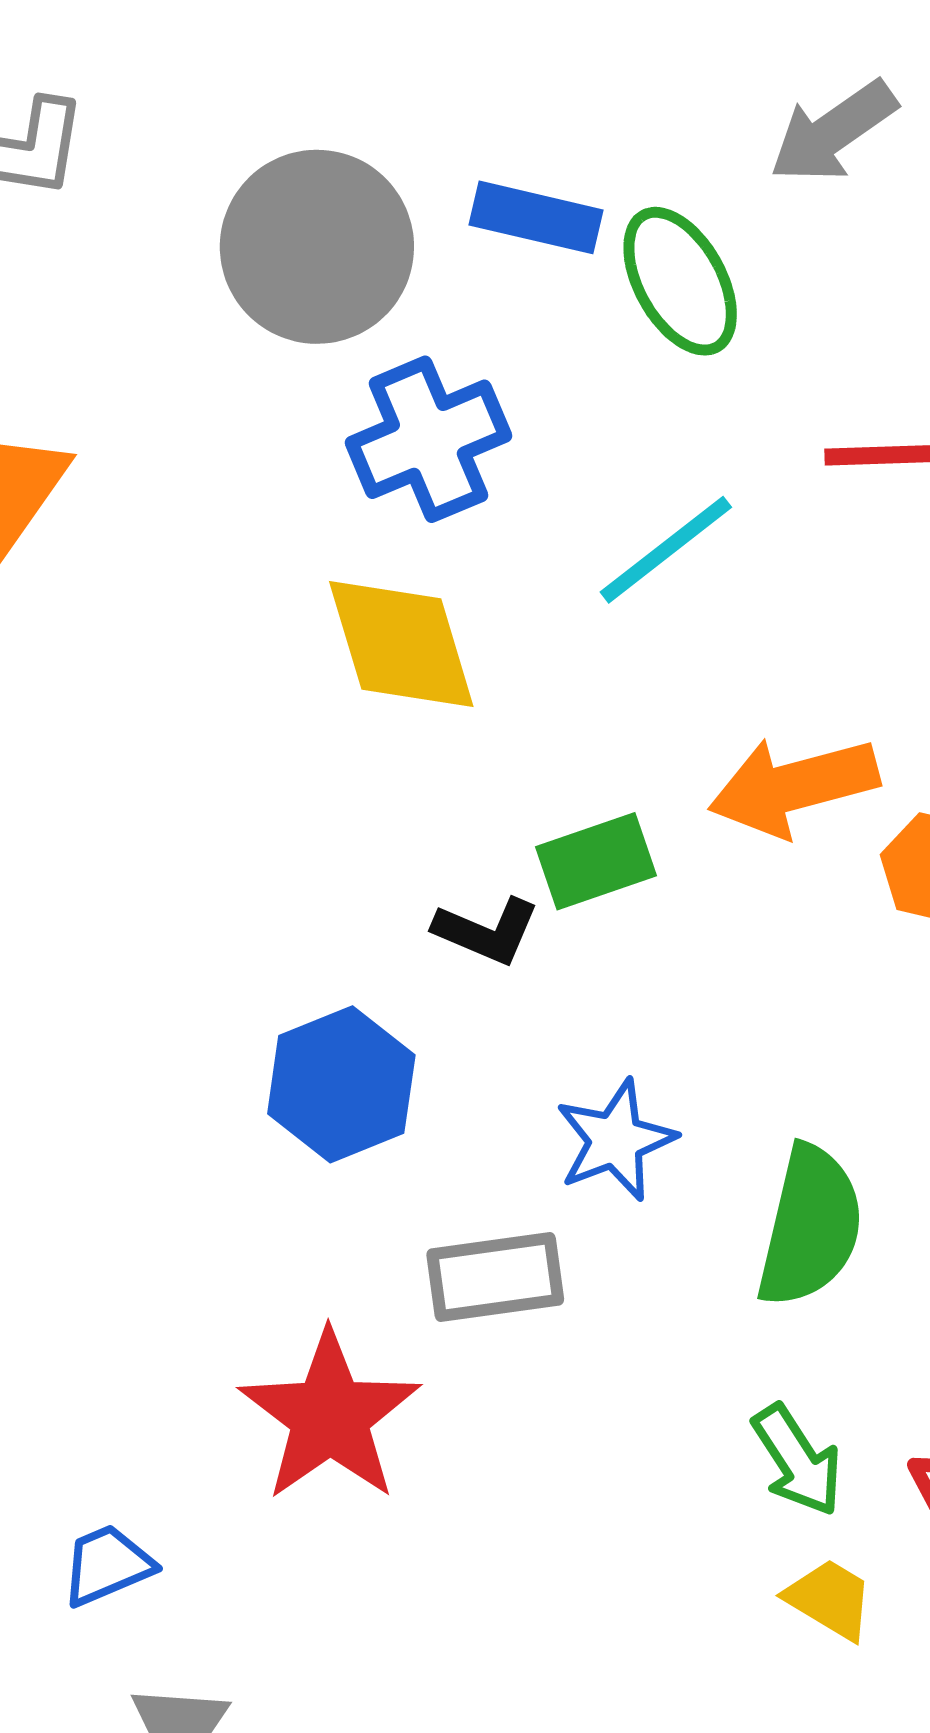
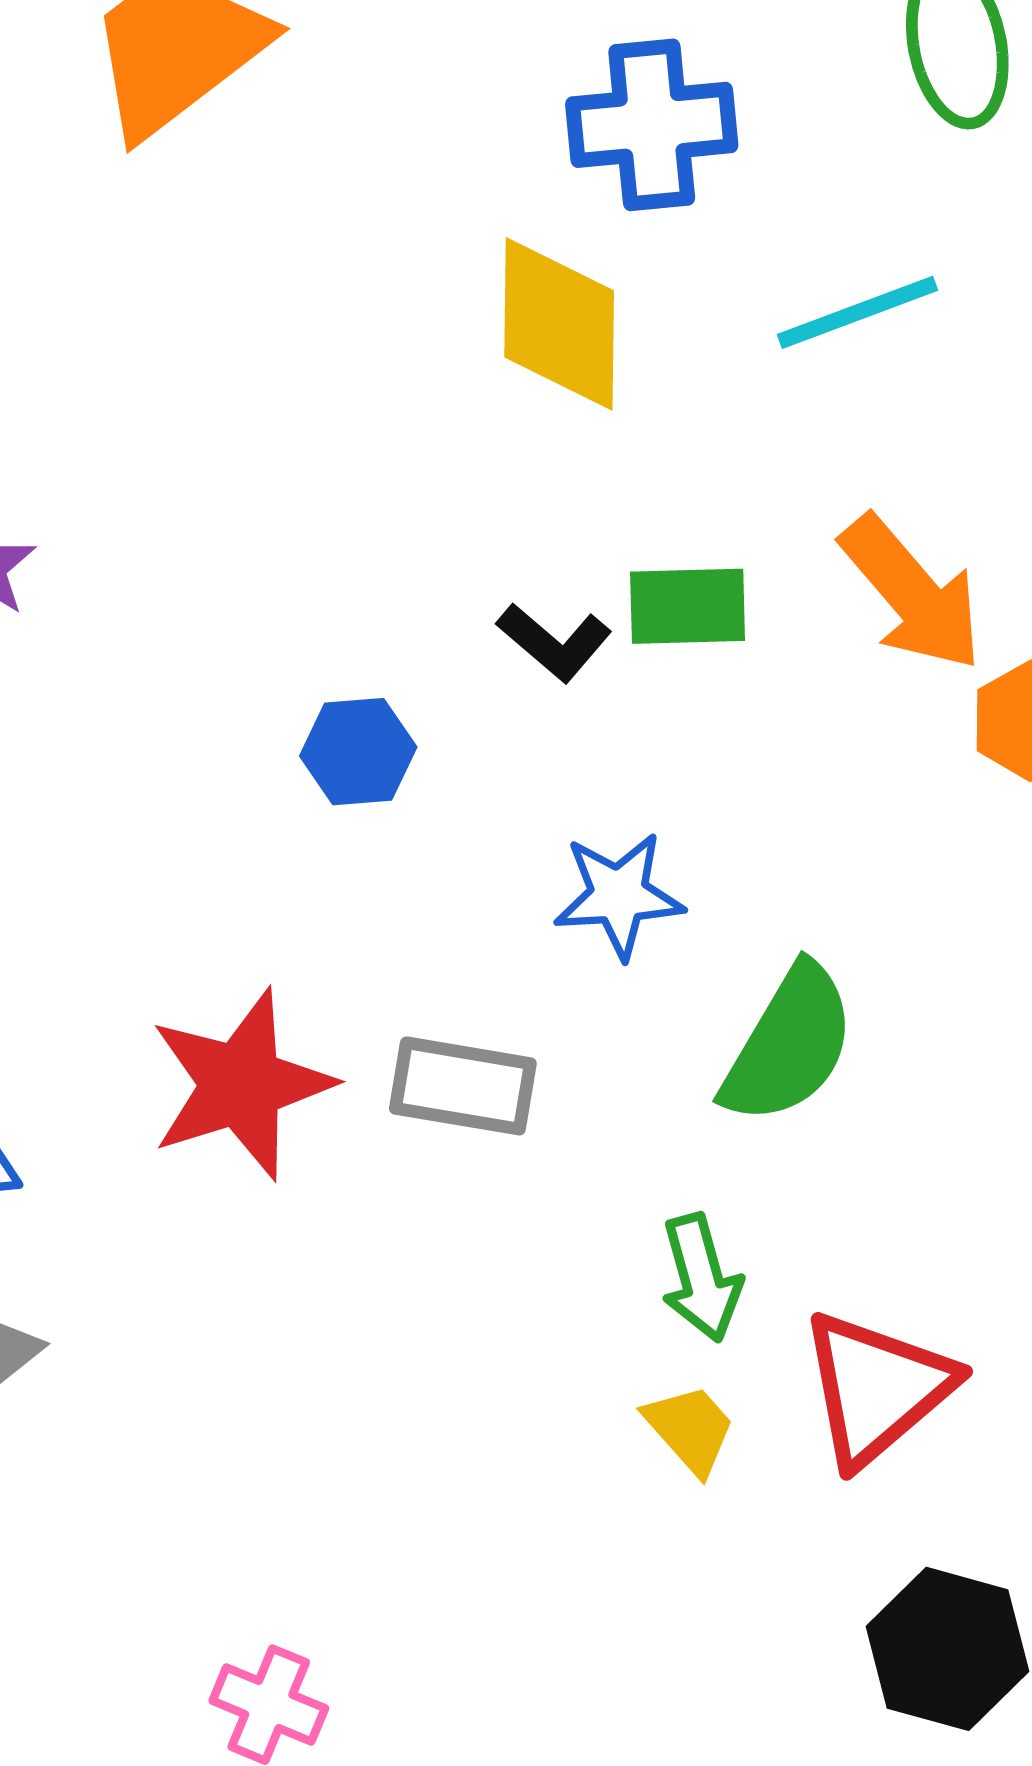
orange arrow: (794, 786) -> (912, 593), turned -133
blue hexagon: (341, 1084) -> (358, 752), size x0.7
gray rectangle: (495, 1277) -> (463, 1086), moved

